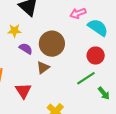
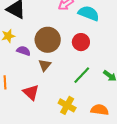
red circle: (96, 56) -> (81, 42), moved
green line: (86, 78) -> (82, 75), moved

